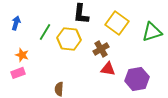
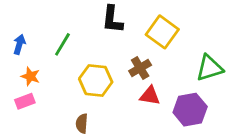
blue arrow: (16, 23) -> (19, 44), moved
green triangle: (152, 32) -> (209, 68), moved
yellow hexagon: (69, 39) -> (96, 80), moved

